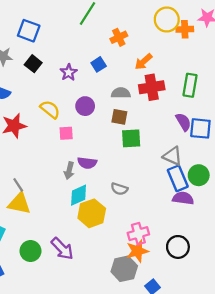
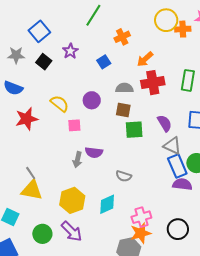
blue square: (29, 31) -> (39, 31), turned 30
purple star: (69, 72) -> (70, 51), moved
purple semicircle: (183, 122) -> (165, 123), moved
cyan diamond: (79, 195) -> (107, 204), moved
yellow hexagon: (92, 213) -> (72, 200), moved

